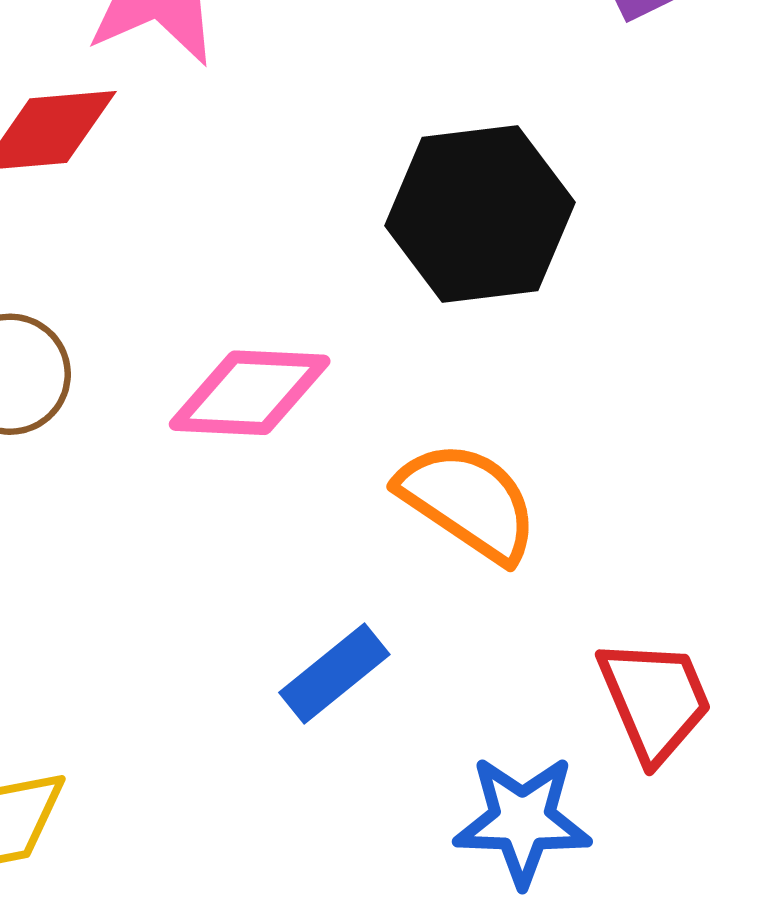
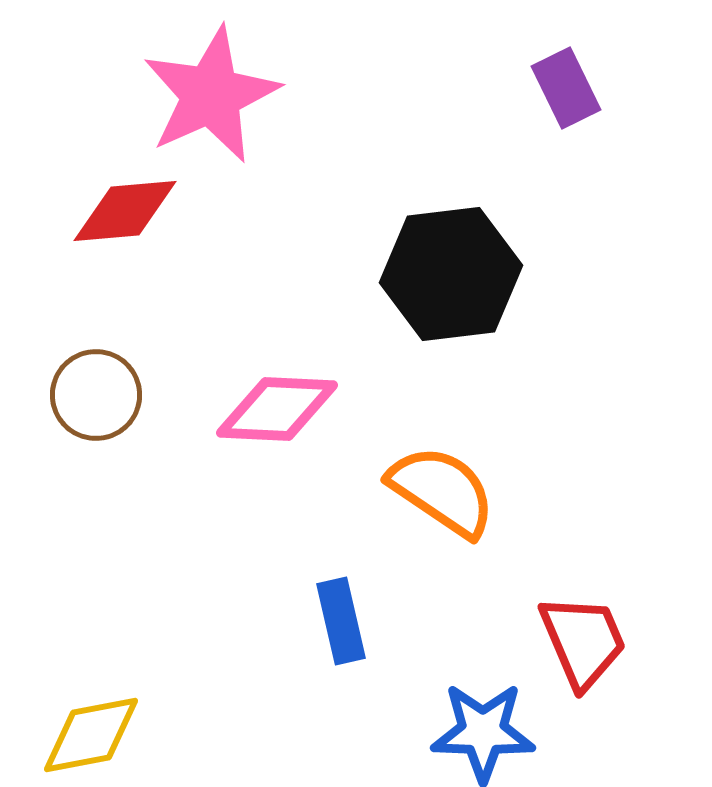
blue rectangle: (334, 673) -> (341, 621), turned -64

